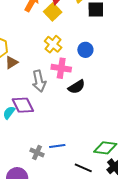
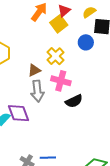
blue circle: (85, 50) -> (86, 42), moved
brown triangle: (12, 62) -> (34, 70), moved

